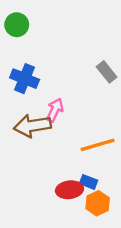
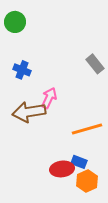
blue cross: (25, 79) -> (22, 70), size x0.7

